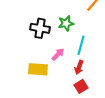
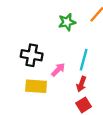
green star: (66, 23) -> (67, 22), moved
black cross: (40, 28) -> (32, 55), moved

